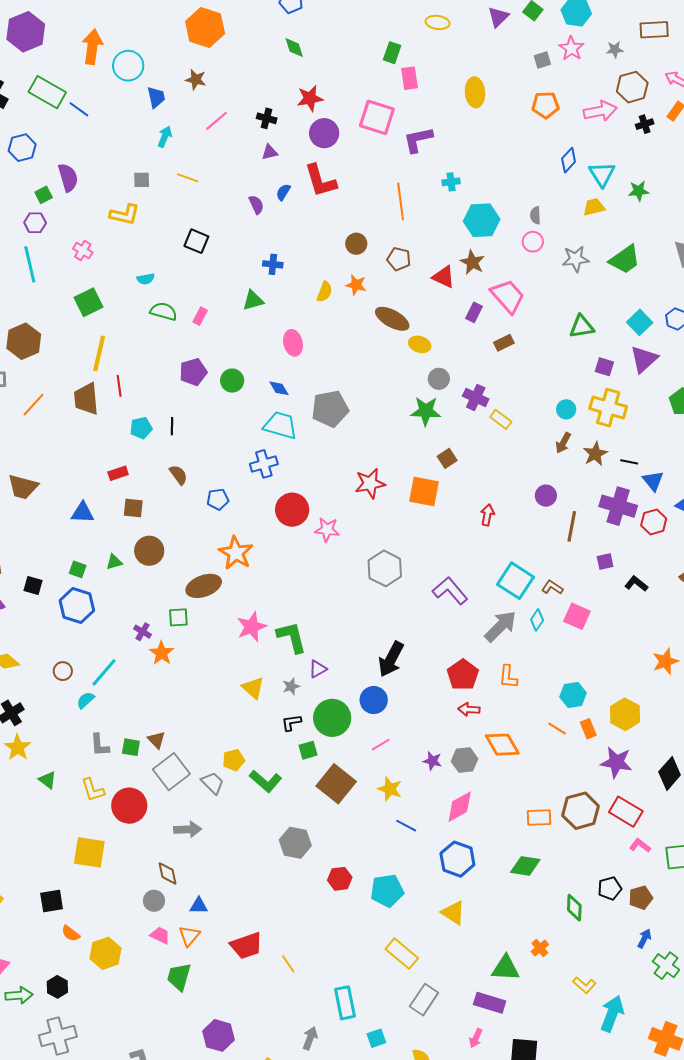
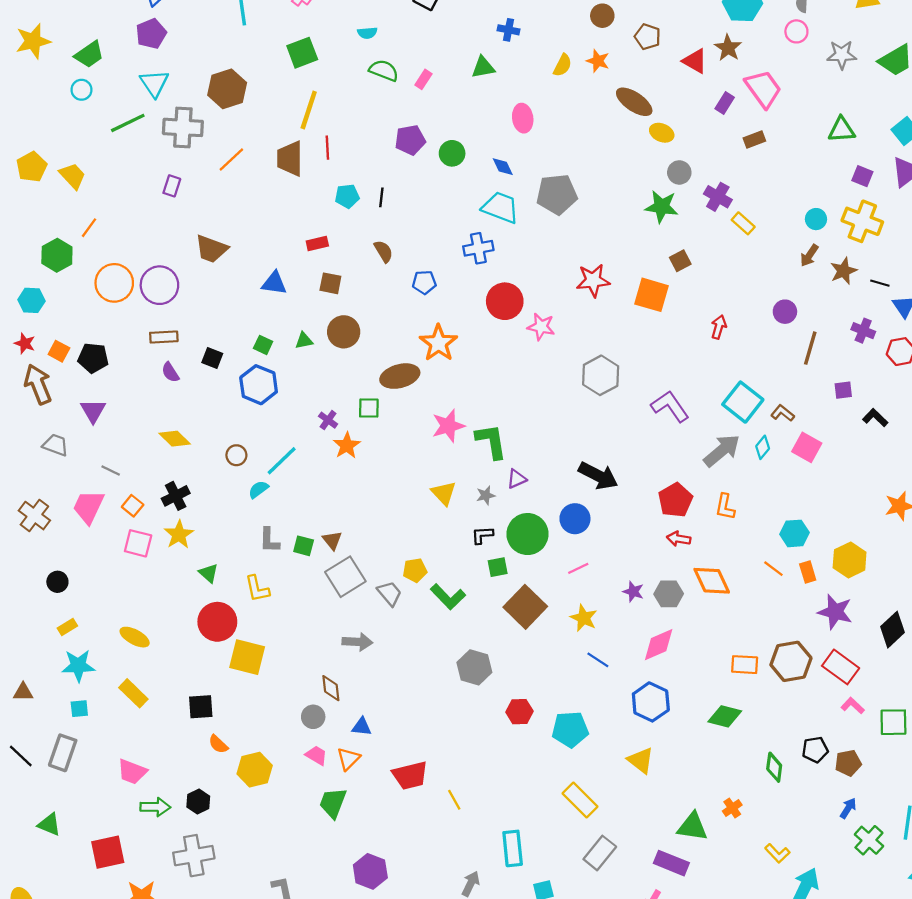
purple cross: (618, 506) -> (863, 331), size x0.6
black arrow: (391, 659) -> (598, 476), turned -96
red circle: (129, 806) -> (217, 622), moved

